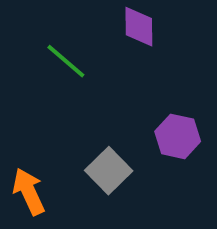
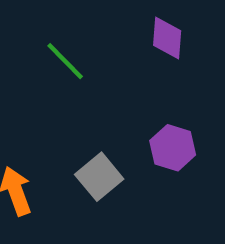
purple diamond: (139, 27) -> (167, 38), moved

